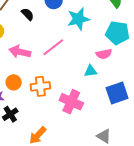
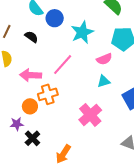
pink semicircle: (104, 54) -> (104, 59), moved
orange cross: (40, 86) -> (48, 94), moved
pink cross: (71, 102) -> (90, 115), turned 35

